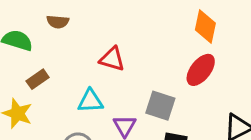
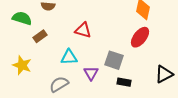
brown rectangle: (38, 79) -> (40, 36), moved

